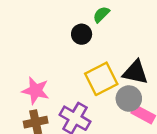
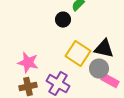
yellow square: (101, 79) -> (78, 54), turned -30

